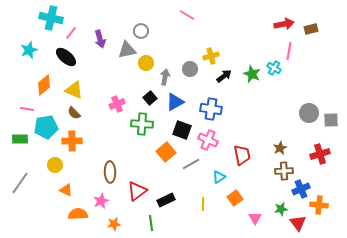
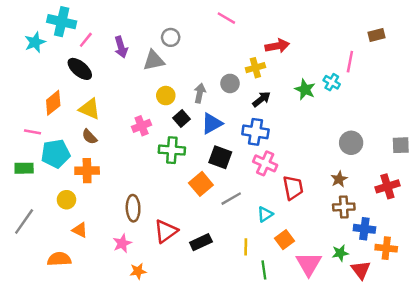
red arrow: (284, 24) -> (277, 46), moved
cyan star: (29, 50) -> (35, 42), moved
yellow circle: (146, 63) -> (166, 96), moved
black arrow: (224, 76) -> (261, 99), moved
gray circle: (309, 113) -> (351, 143), moved
pink cross: (208, 140) -> (265, 163), moved
blue cross: (301, 189) -> (364, 229), turned 30
orange semicircle: (78, 214) -> (59, 259), moved
pink triangle: (255, 218) -> (309, 264), size x1.6
green line: (151, 223) -> (264, 270), moved

